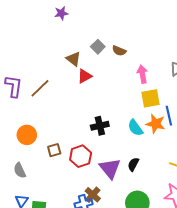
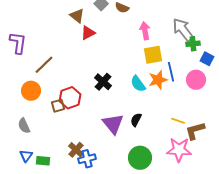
brown line: (40, 88) -> (44, 65), moved
orange star: (156, 124) -> (158, 80), turned -30
black cross: (100, 126) -> (103, 82), turned -36
red hexagon: (81, 156) -> (70, 98), moved
brown cross: (93, 195) -> (76, 150), moved

